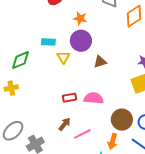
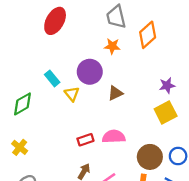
orange star: (80, 18) -> (112, 46), moved
cyan rectangle: (48, 42) -> (52, 78), turned 56
yellow cross: (11, 88) -> (20, 147), moved, turned -32

